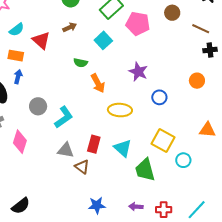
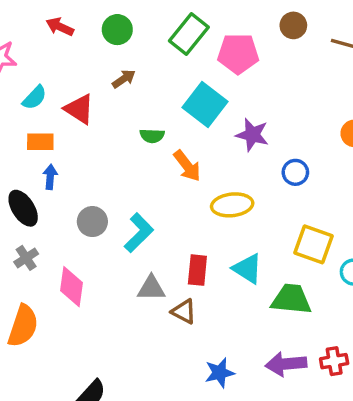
cyan square: (103, 40) -> (205, 105), moved, size x1.4
green trapezoid: (145, 170) -> (291, 299), turned 120
purple arrow: (136, 207) -> (286, 364), size x1.6

